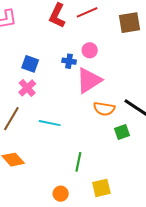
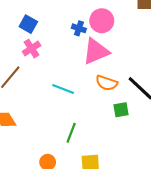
pink circle: (90, 50) -> (102, 21), size x1.5
blue square: (30, 64) -> (28, 24), moved
cyan line: (50, 123) -> (63, 89), moved

